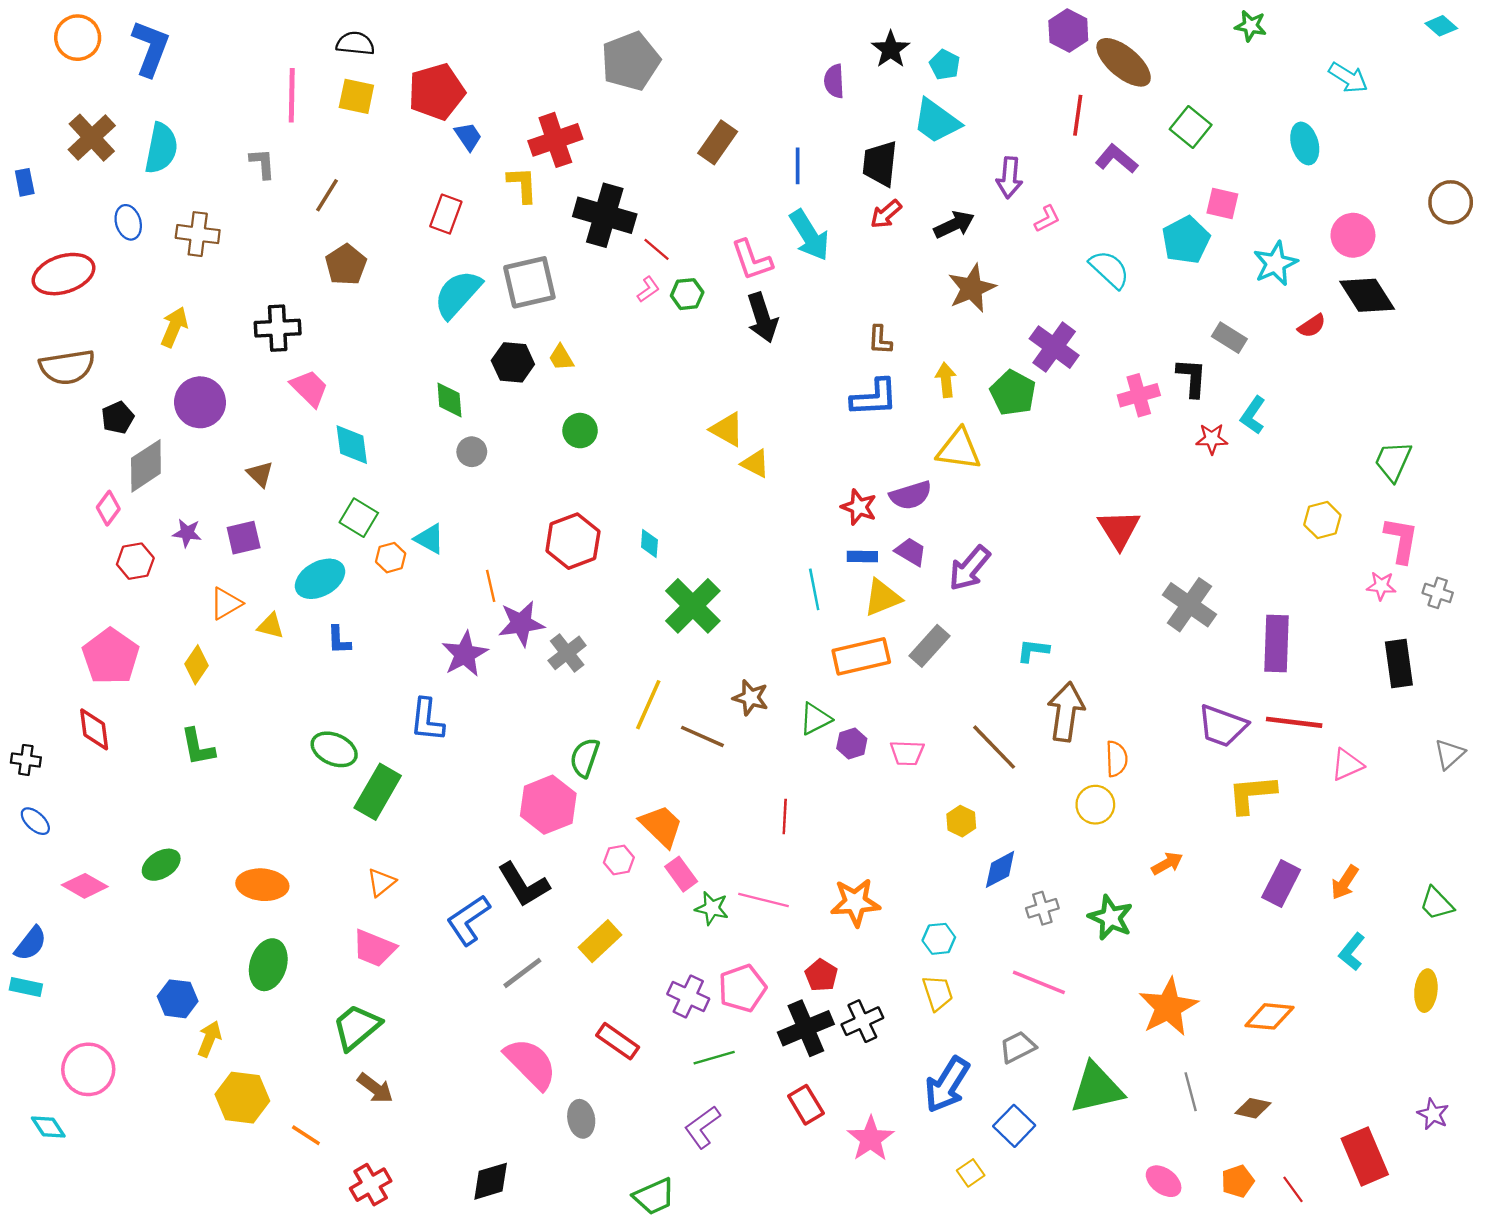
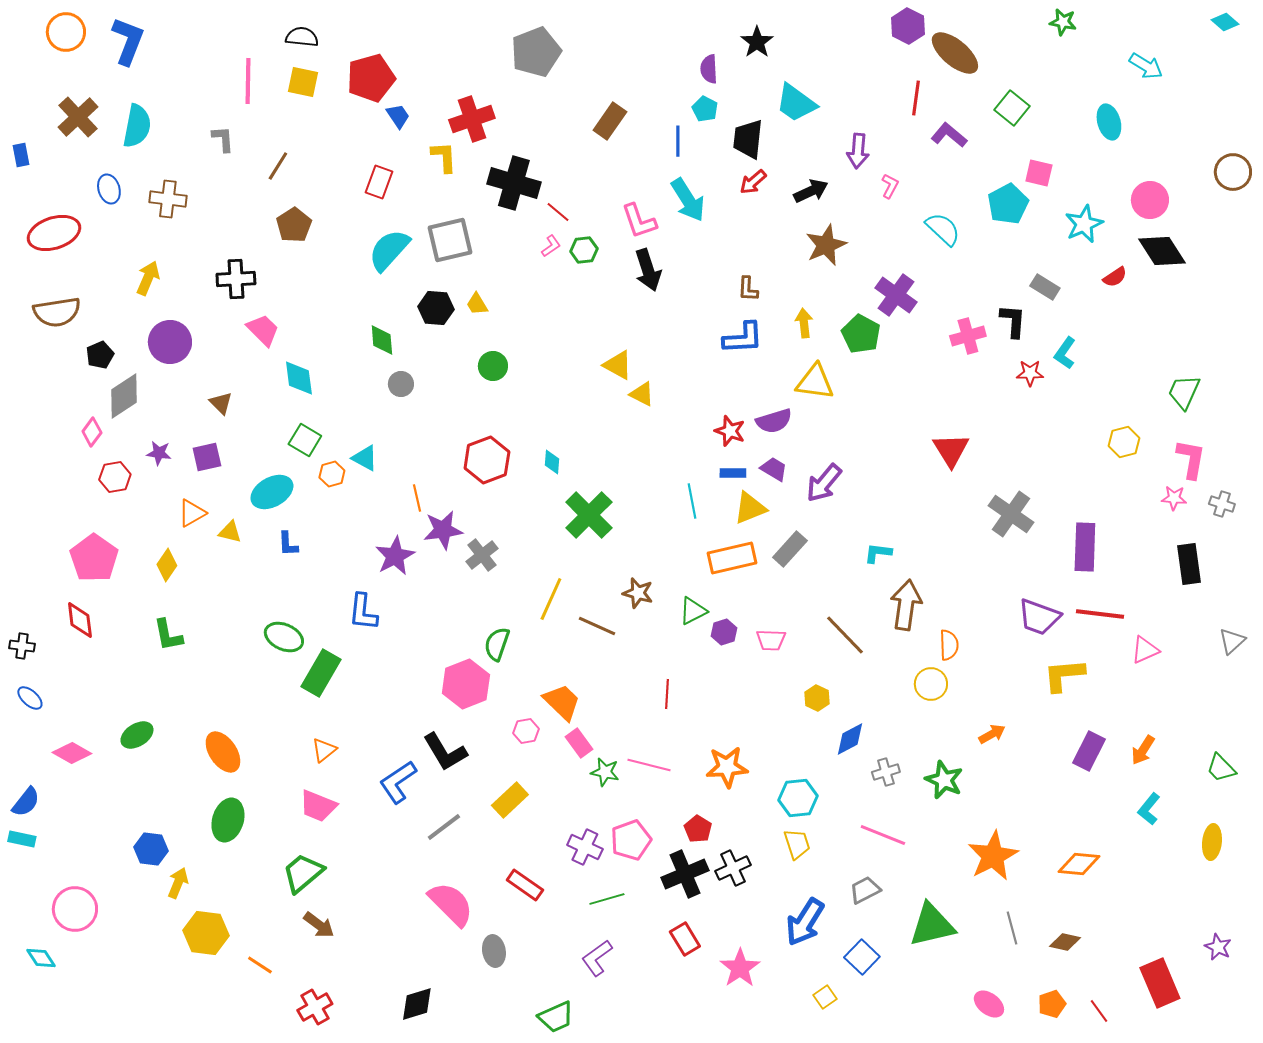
cyan pentagon: (945, 65) -> (705, 109), moved
pink L-shape: (1047, 219) -> (890, 186), turned -35
orange ellipse: (262, 885) -> (223, 752), turned 51
cyan hexagon: (939, 939) -> (798, 798), size x1.4

